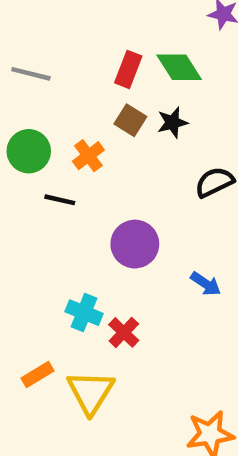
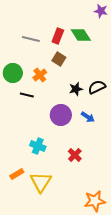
gray line: (31, 74) -> (31, 39), moved
black star: (172, 122) -> (76, 89), moved
blue arrow: (206, 284) -> (88, 117), moved
red cross: (124, 332) -> (75, 155), moved

